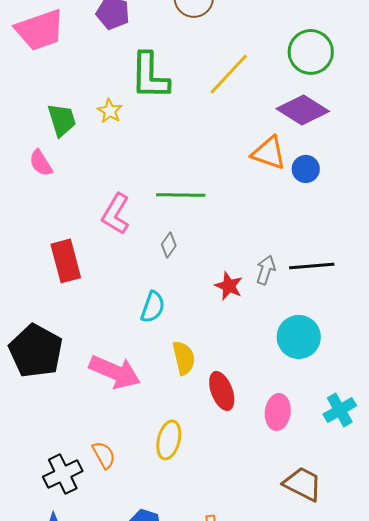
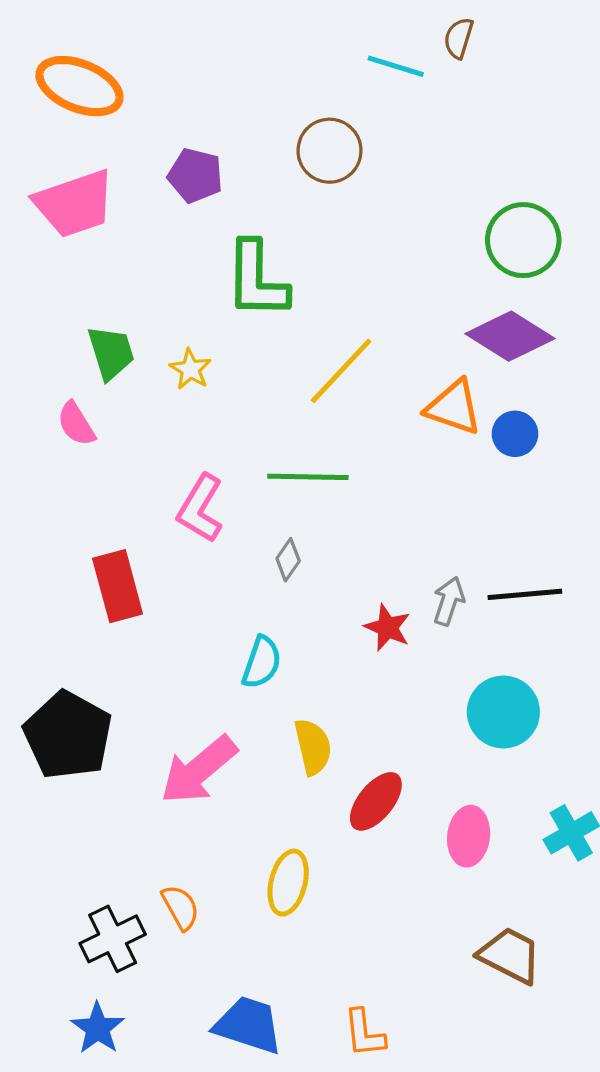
yellow line: (229, 74) -> (341, 371), moved
yellow star: (110, 111) -> (190, 369), moved
pink arrow: (115, 372) -> (199, 770), turned 117
red ellipse: (222, 391) -> (376, 801), turned 60

